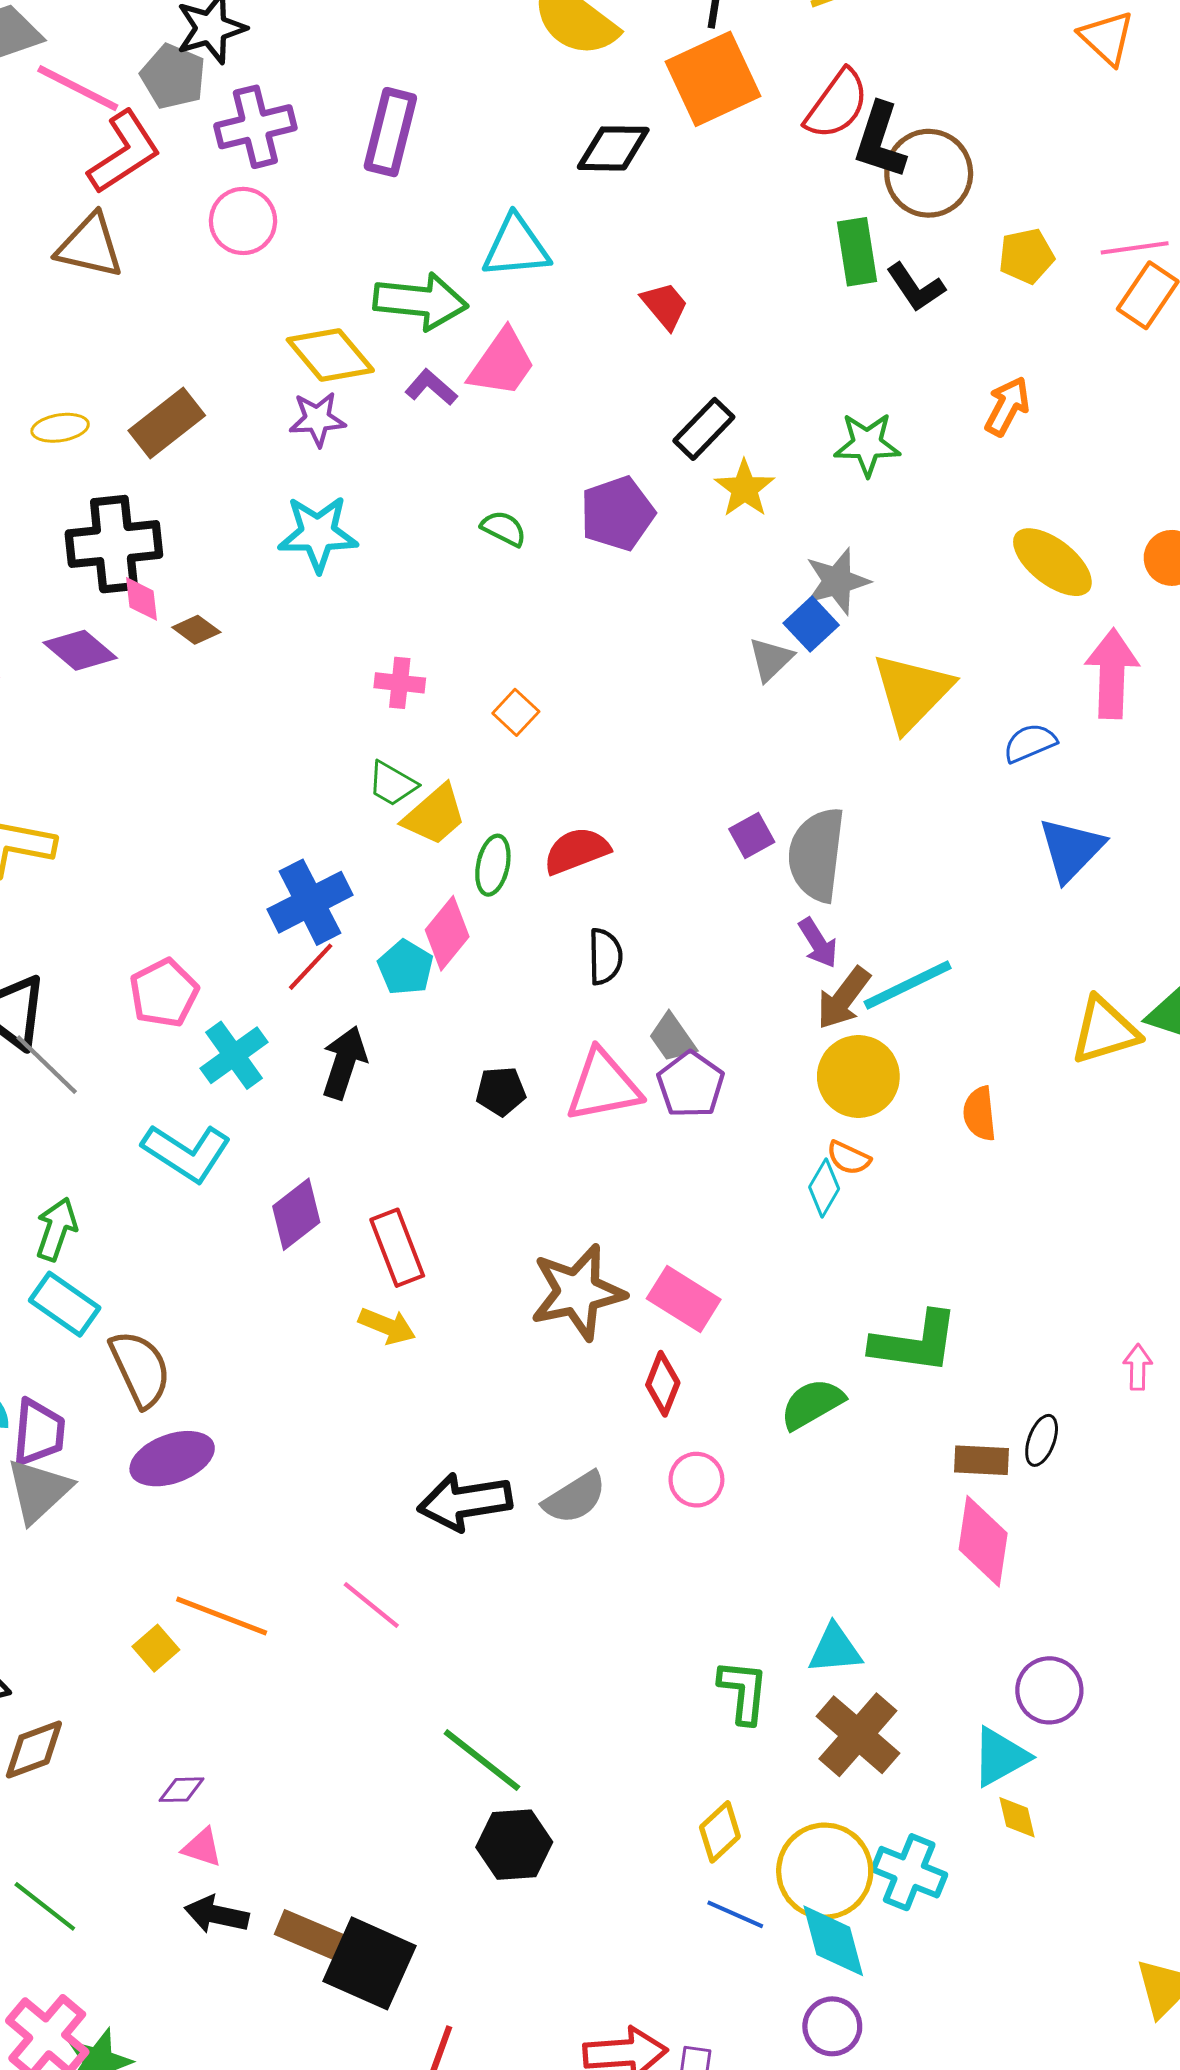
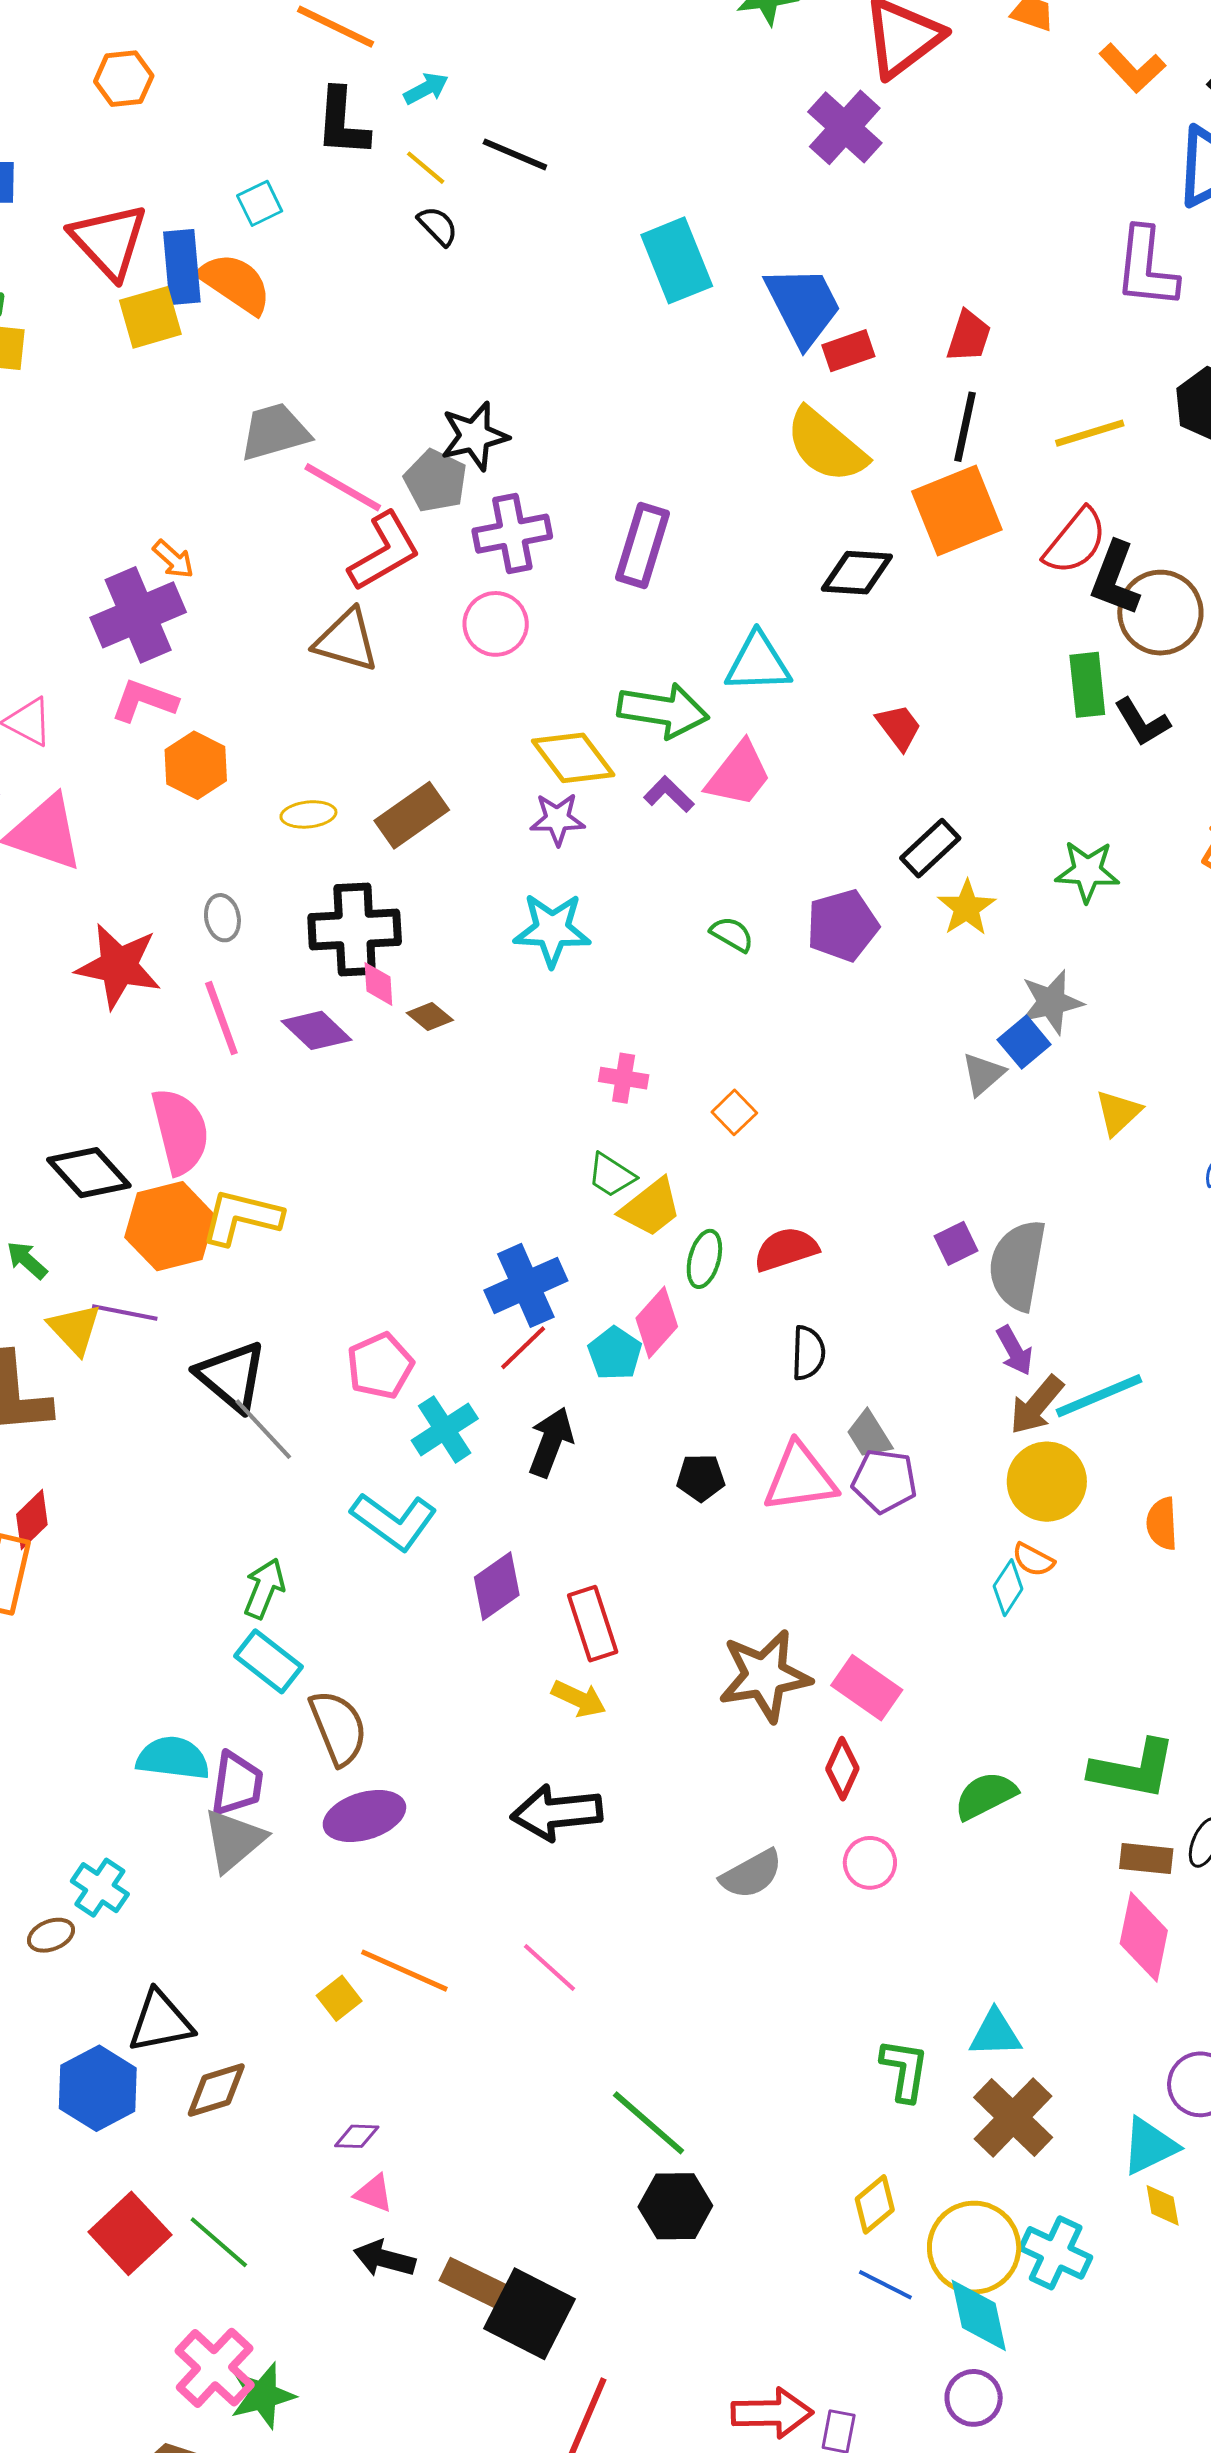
yellow triangle: (912, 692) -> (1118, 1113), size x0.6
purple pentagon: (691, 1085) -> (884, 1481), turned -30
green L-shape: (915, 1342) -> (1133, 1769), moved
black arrow: (465, 1502) -> (557, 1813), moved

